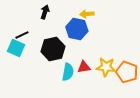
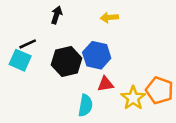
blue hexagon: (77, 29) -> (97, 55), moved
yellow star: (106, 67) -> (133, 98), moved, turned 30
cyan semicircle: (68, 72) -> (85, 105), moved

